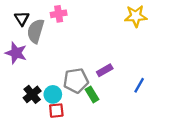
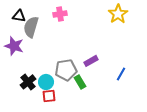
pink cross: (59, 14) -> (60, 14), moved
yellow star: (136, 16) -> (118, 14), turned -30
black triangle: (22, 18) -> (19, 16), turned -48

